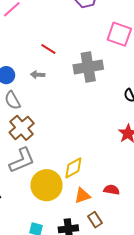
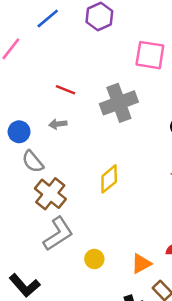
yellow diamond: (73, 168) -> (109, 179), moved
yellow circle: (47, 185) -> (94, 259), size x0.5

